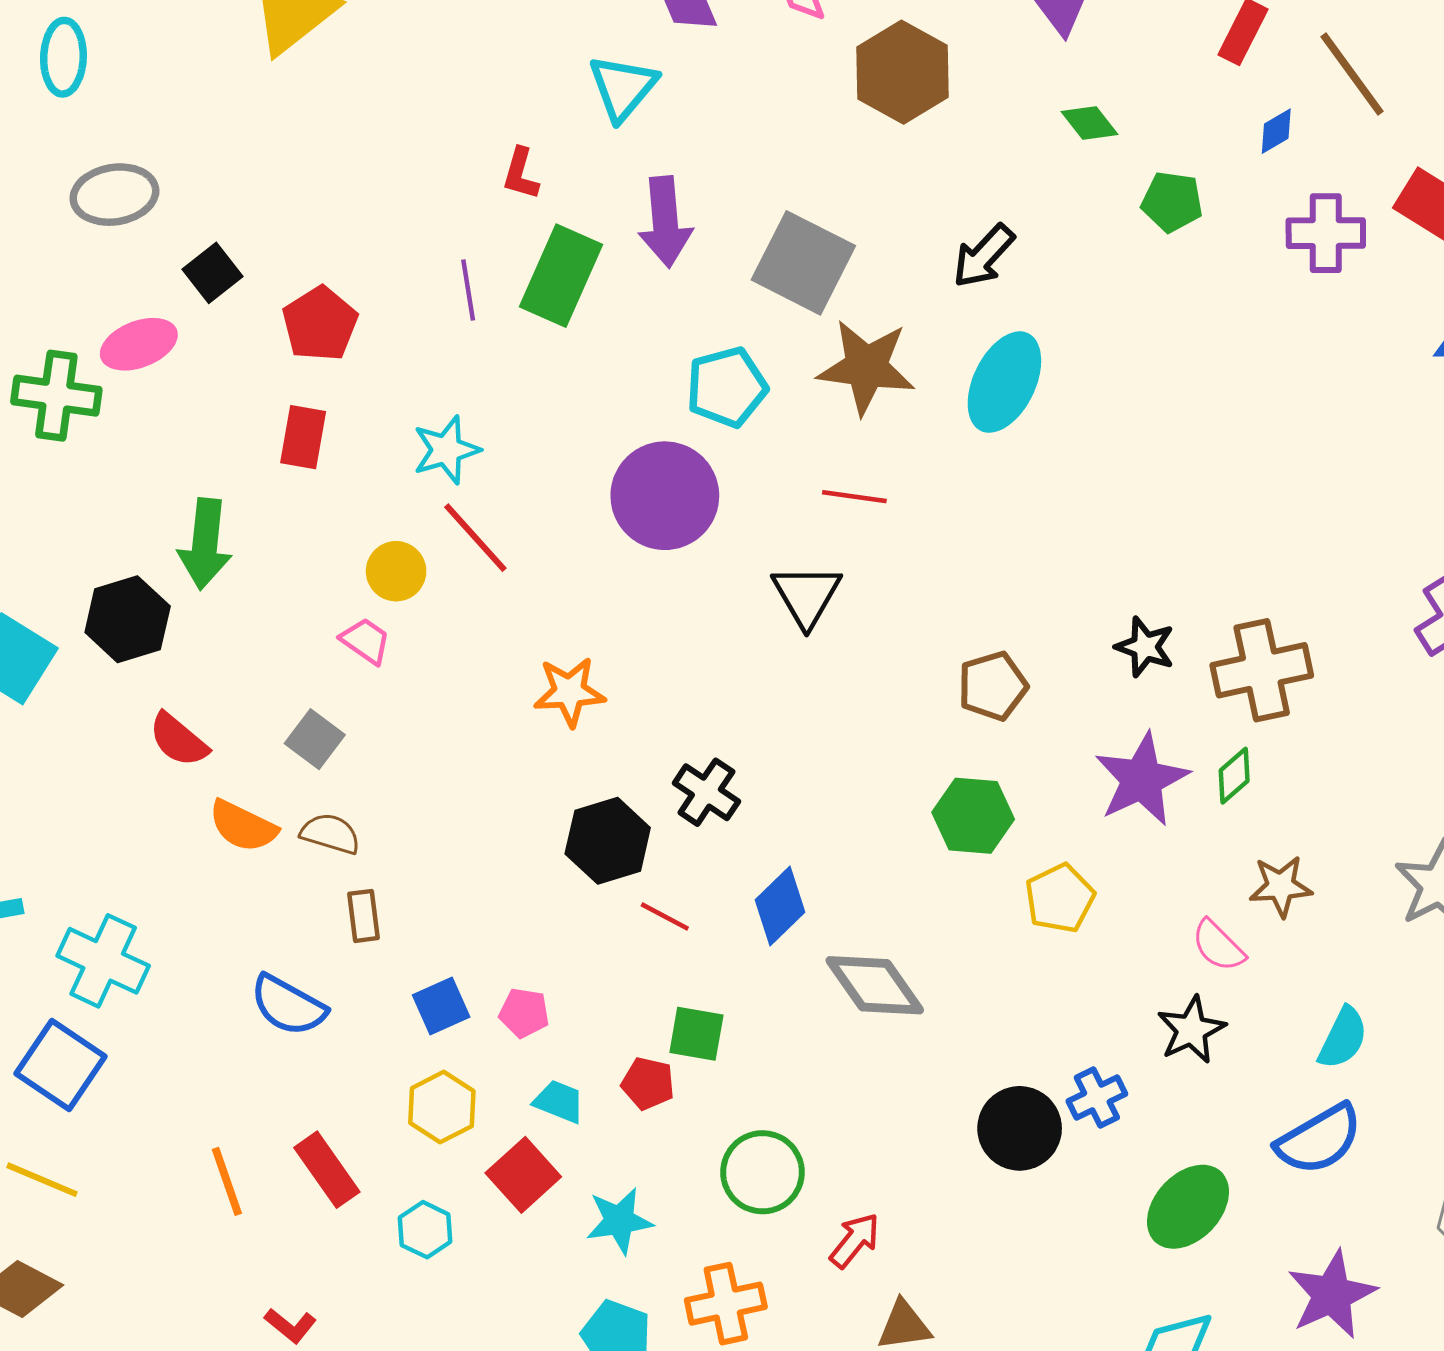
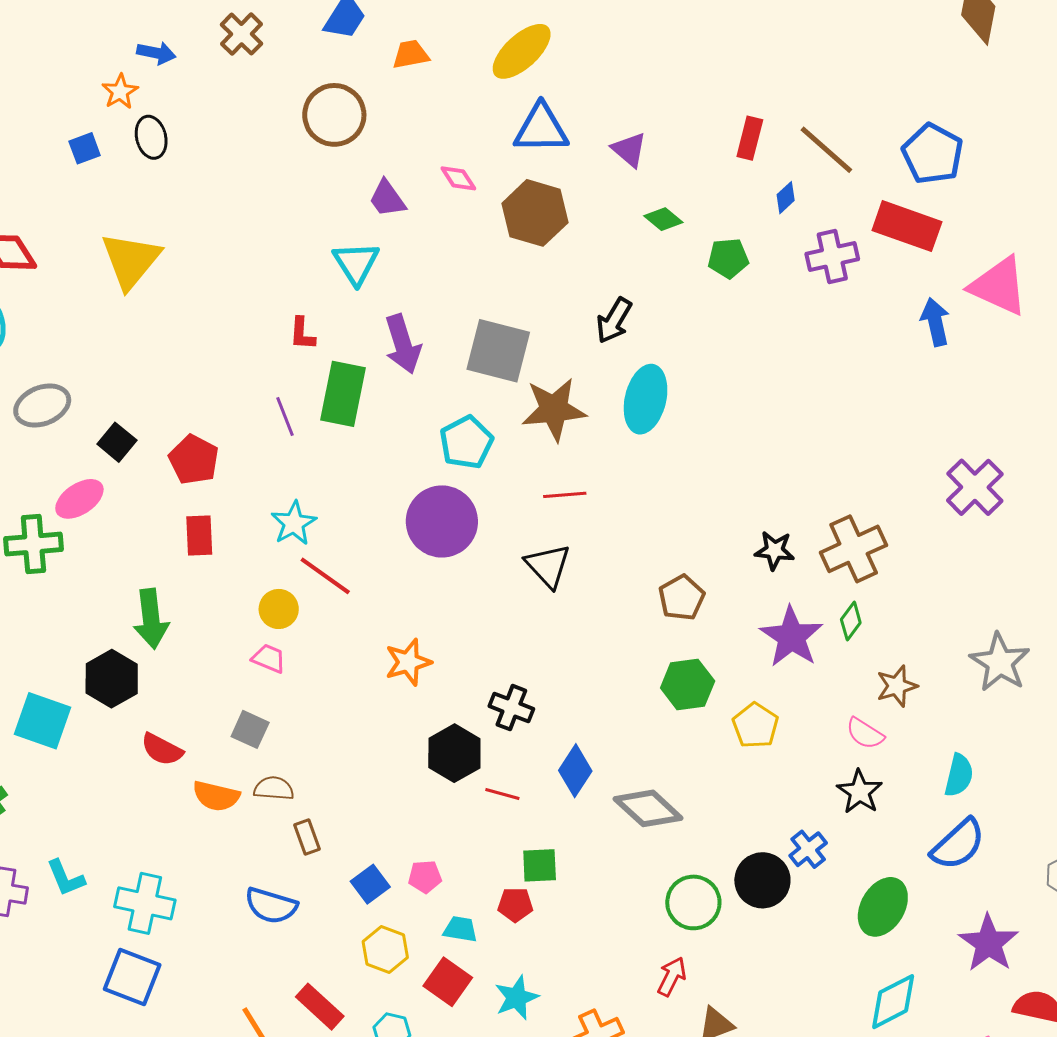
green circle: (762, 1172) -> (693, 902), moved

